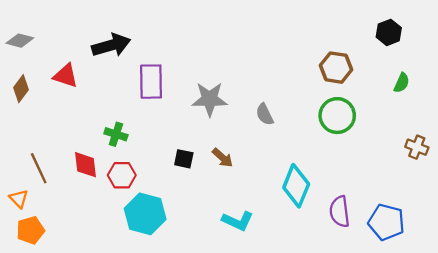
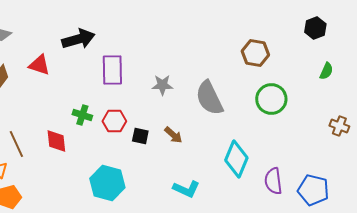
brown hexagon: (336, 68) -> (255, 53), moved
gray star: (210, 99) -> (162, 85), size x0.7
gray semicircle: (265, 114) -> (209, 98), size x1.8
red hexagon: (122, 175) -> (114, 121), moved

